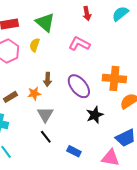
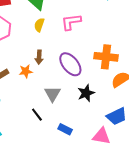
pink L-shape: (79, 44) -> (71, 22), turned -35
yellow semicircle: (35, 45) -> (39, 25), moved
gray triangle: (45, 114) -> (52, 94), moved

